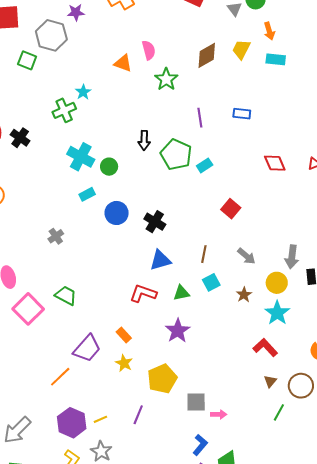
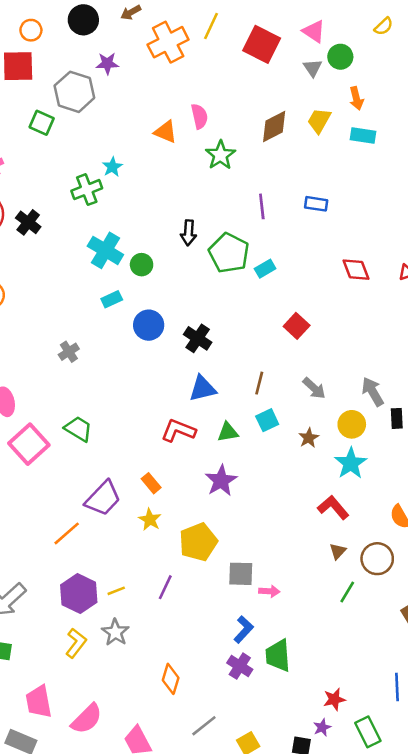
gray arrow: (292, 257) -> (373, 392), turned 140

